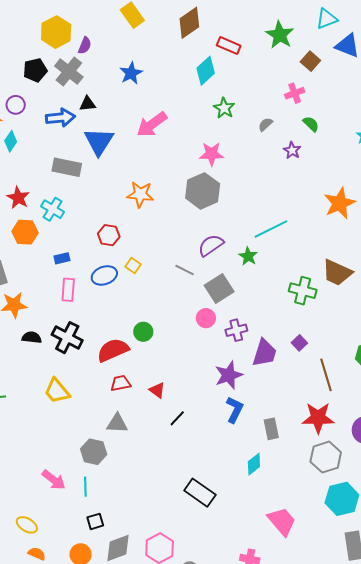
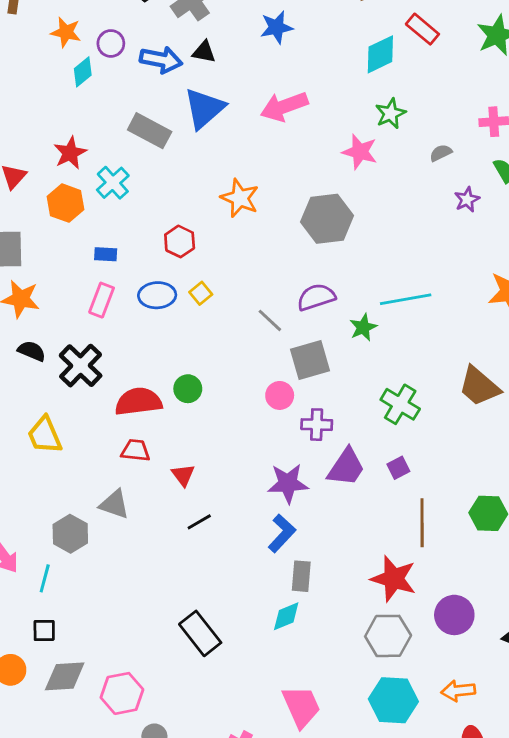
purple circle: (16, 105) -> (111, 43), moved
pink star: (212, 154) -> (360, 152), moved
green cross: (303, 291) -> (400, 404), moved
gray rectangle: (271, 429) -> (301, 576), moved

